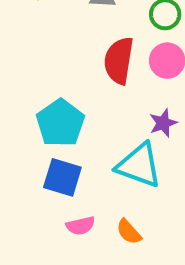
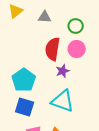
purple star: (163, 123) -> (63, 71), moved

